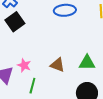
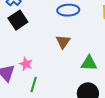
brown triangle: (58, 65) -> (63, 42), moved, turned 42

